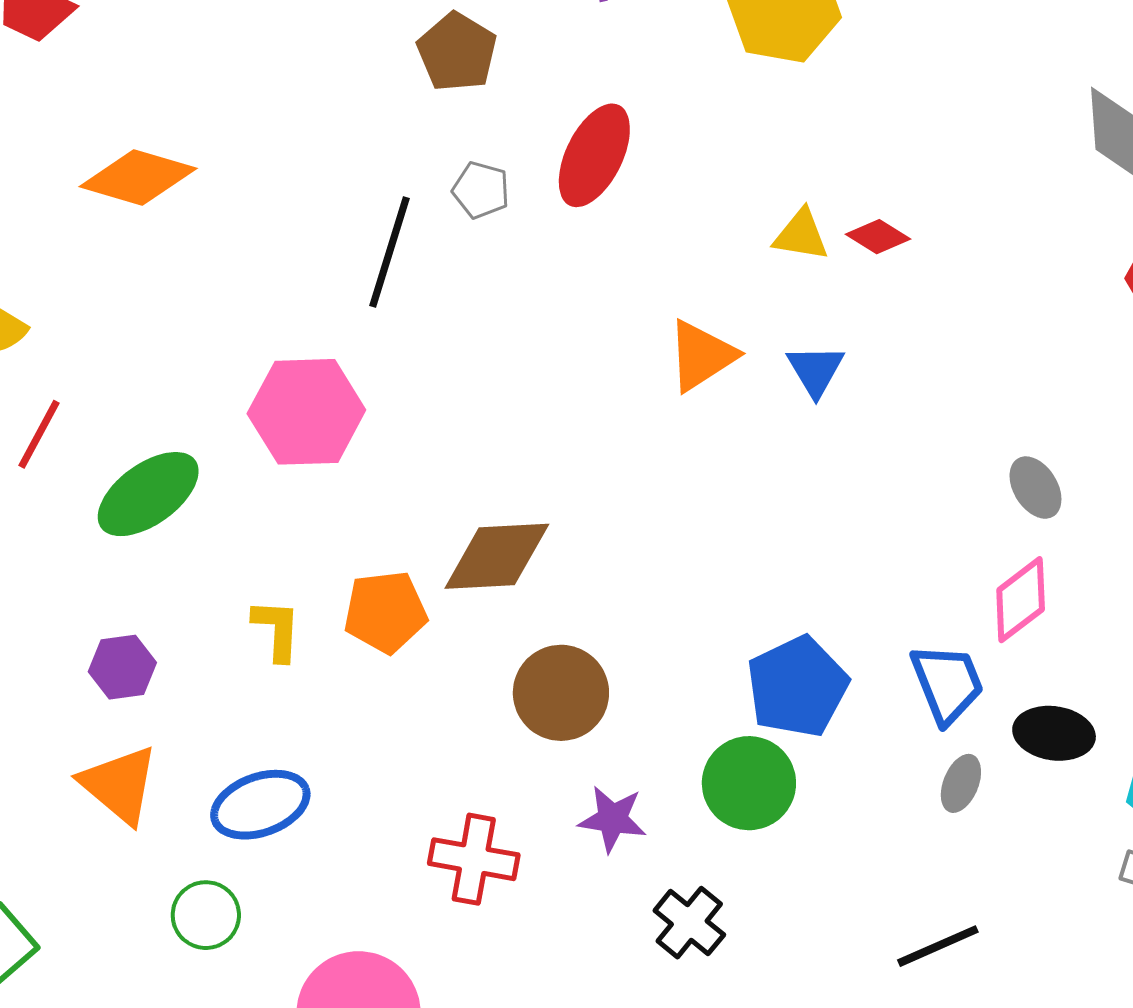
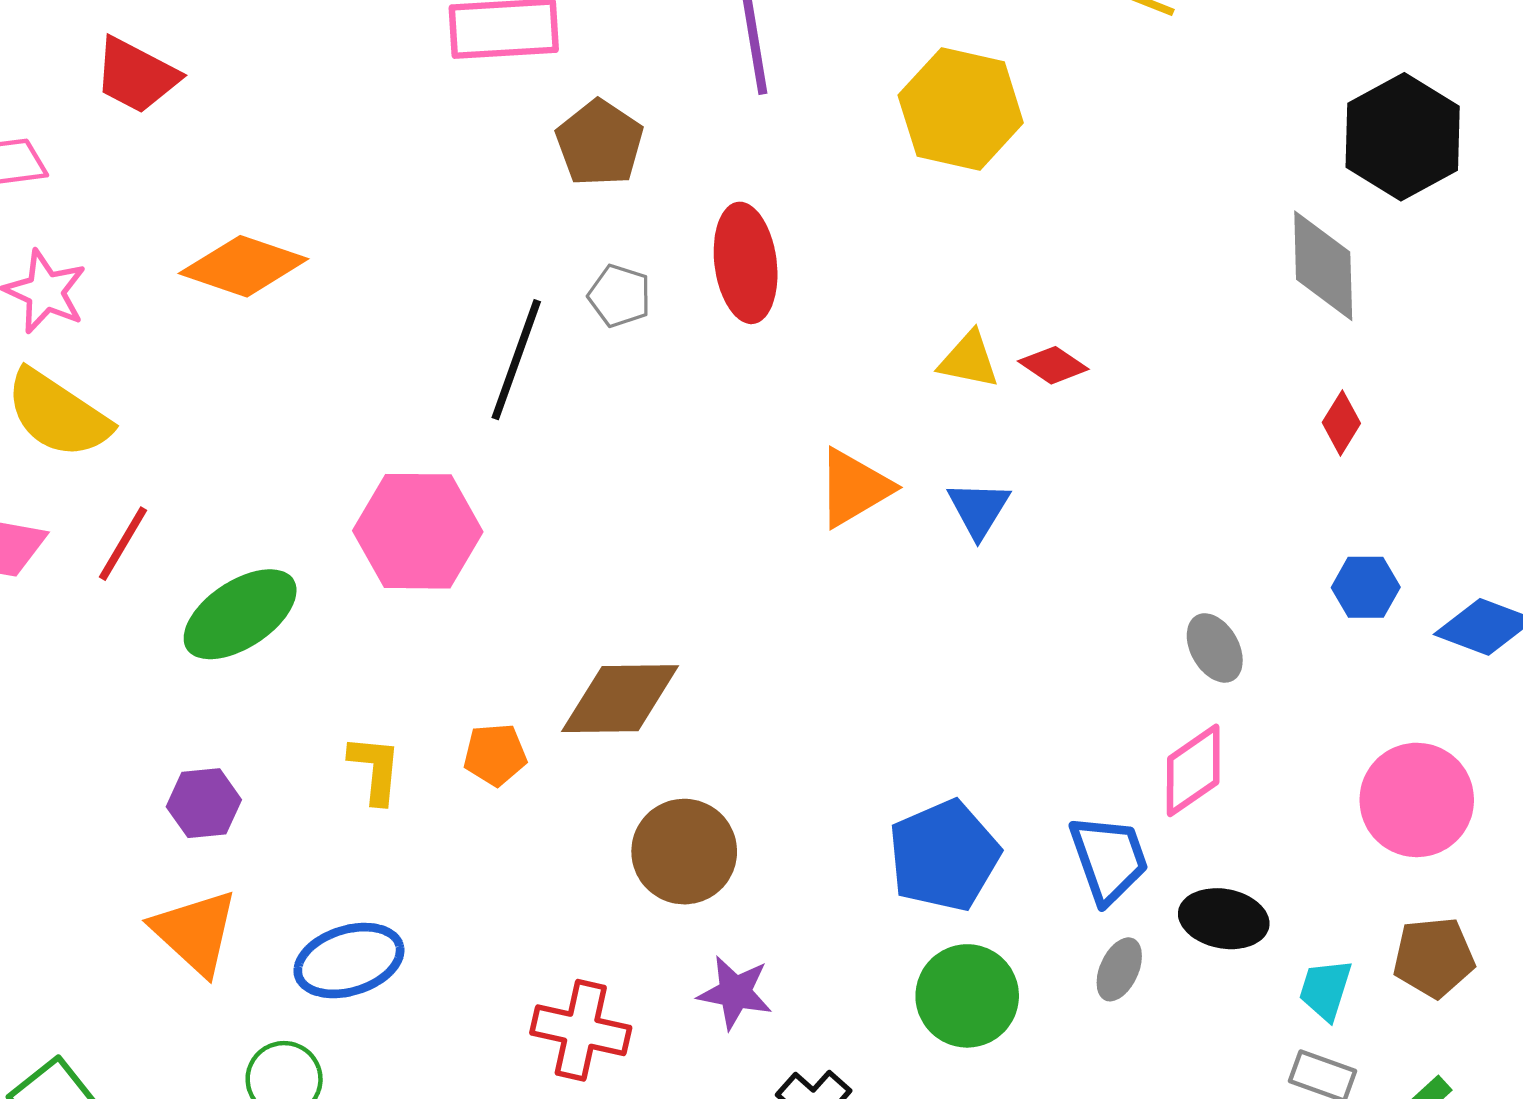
red ellipse: (594, 155) -> (746, 263), turned -36
orange pentagon: (385, 612) -> (495, 755), size x0.7
green circle: (749, 783) -> (967, 996), moved

